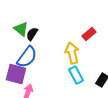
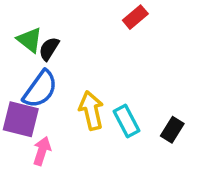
red rectangle: (89, 34) -> (135, 17), moved
yellow arrow: (72, 53) -> (91, 110), moved

